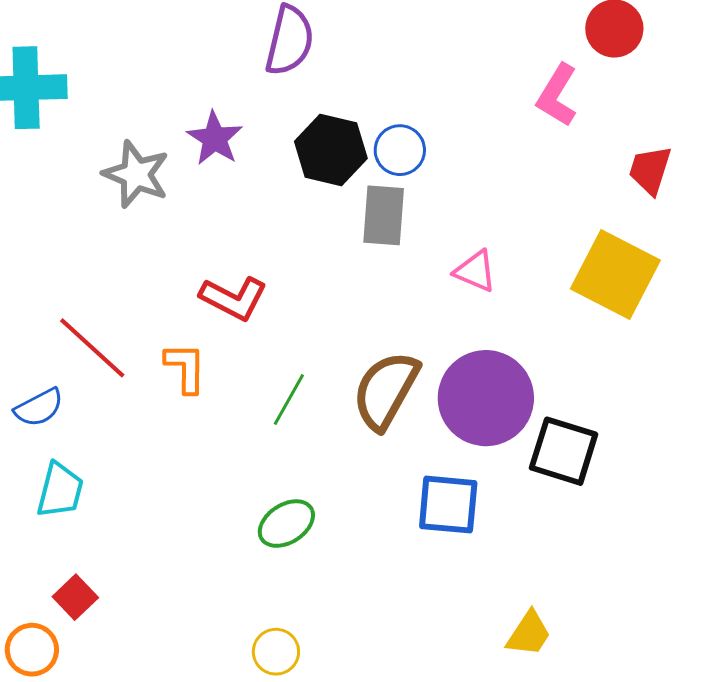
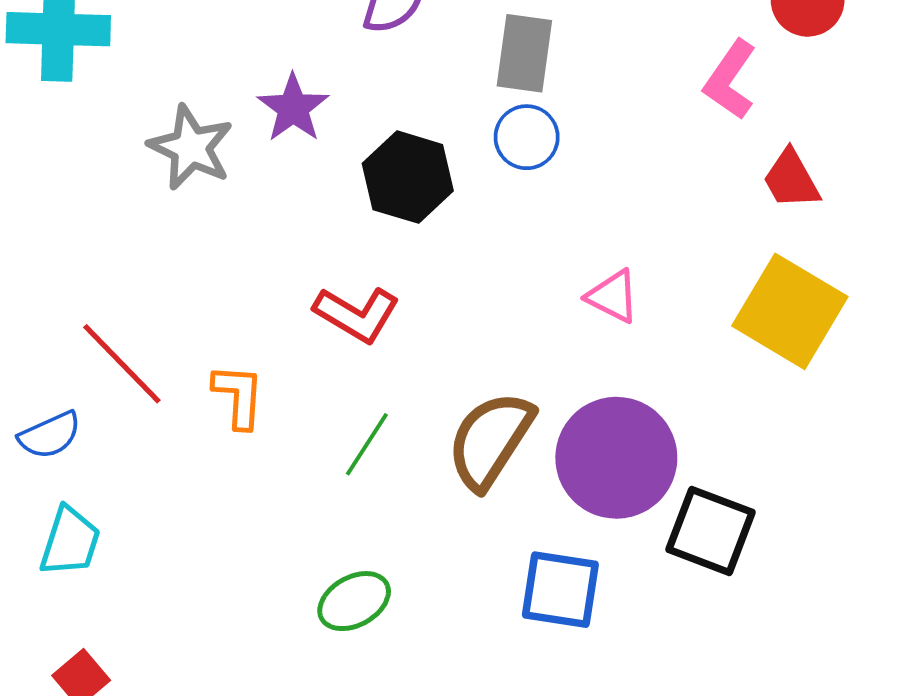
black hexagon: (331, 150) -> (408, 177), moved
red trapezoid: (650, 170) -> (791, 179), moved, turned -50
gray rectangle: (384, 215) -> (524, 53), moved
red L-shape: (234, 298) -> (357, 314), moved

